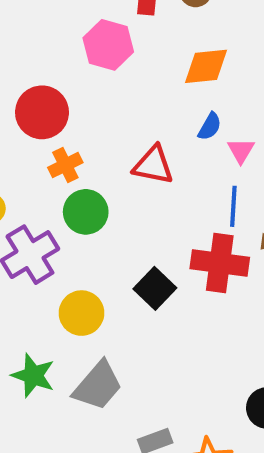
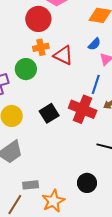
red circle: (42, 112) -> (38, 19), moved
orange cross: (65, 165) -> (41, 47), moved

